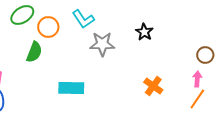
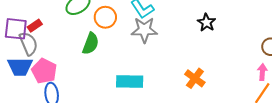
gray star: (102, 44) -> (144, 30), moved
orange cross: (153, 86) -> (195, 78), moved

